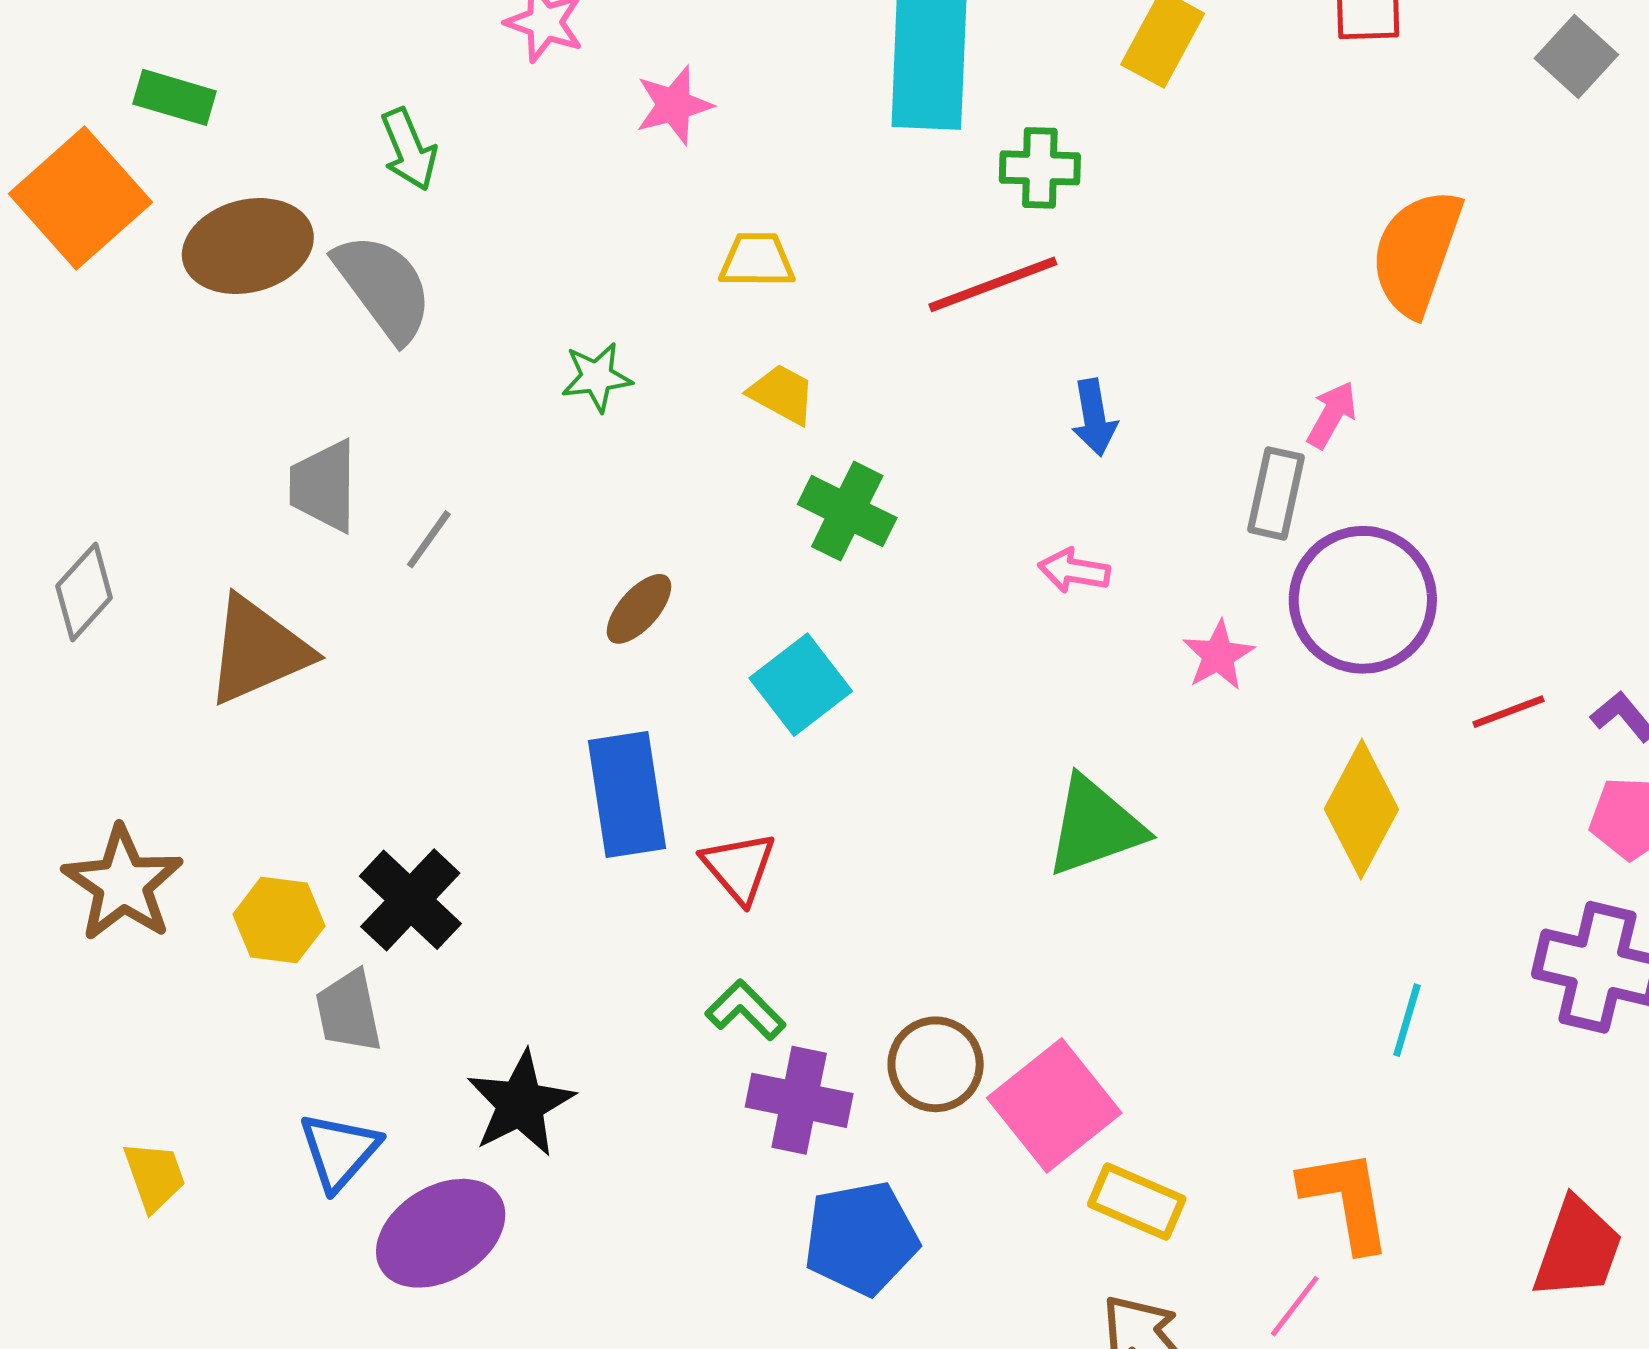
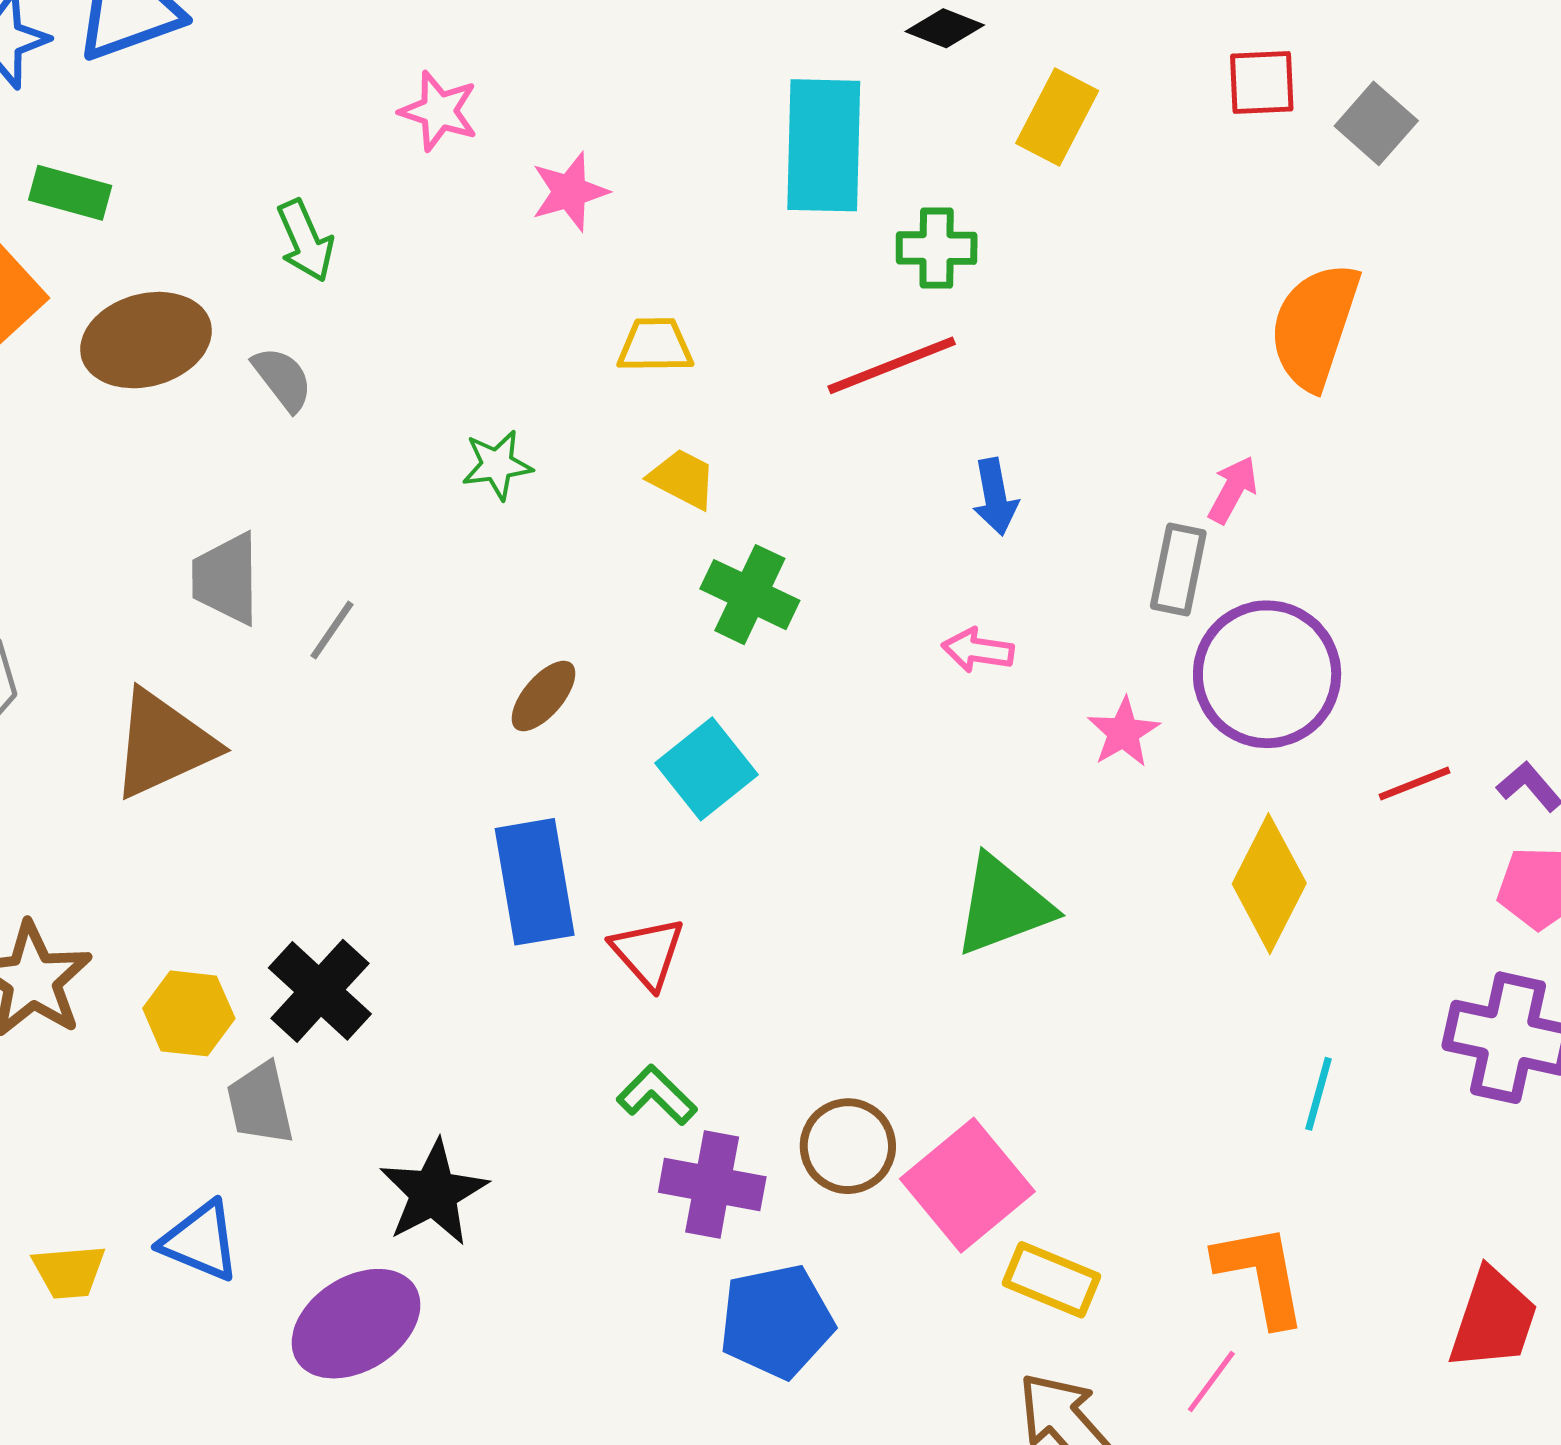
gray square: (1576, 57) -> (1376, 123), moved
gray semicircle: (384, 287) -> (283, 379), size x0.6
blue triangle: (339, 1151) -> (200, 1241), moved, turned -48
yellow trapezoid: (155, 1176) -> (69, 1272), turned 106

